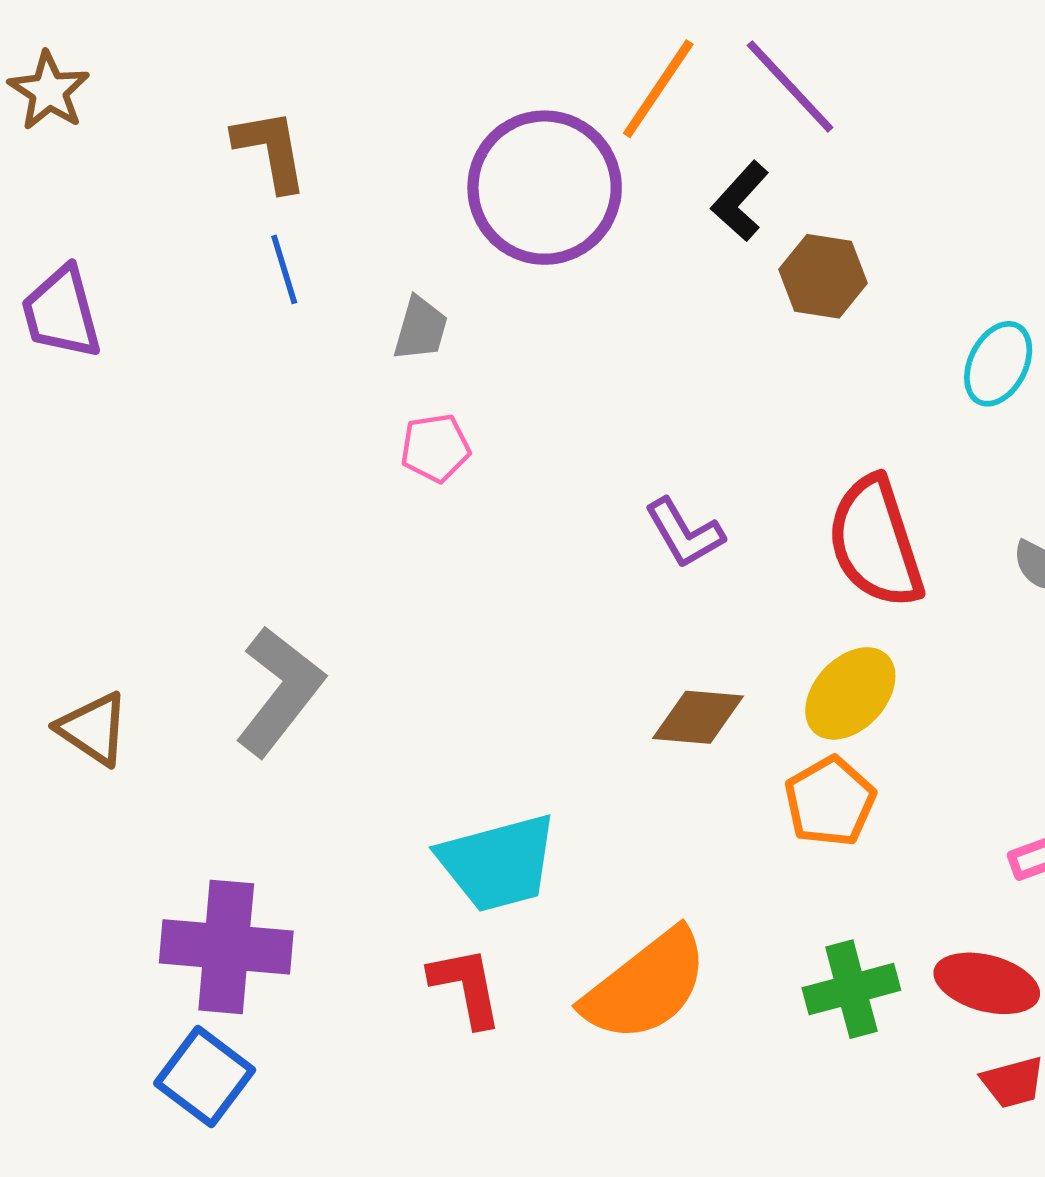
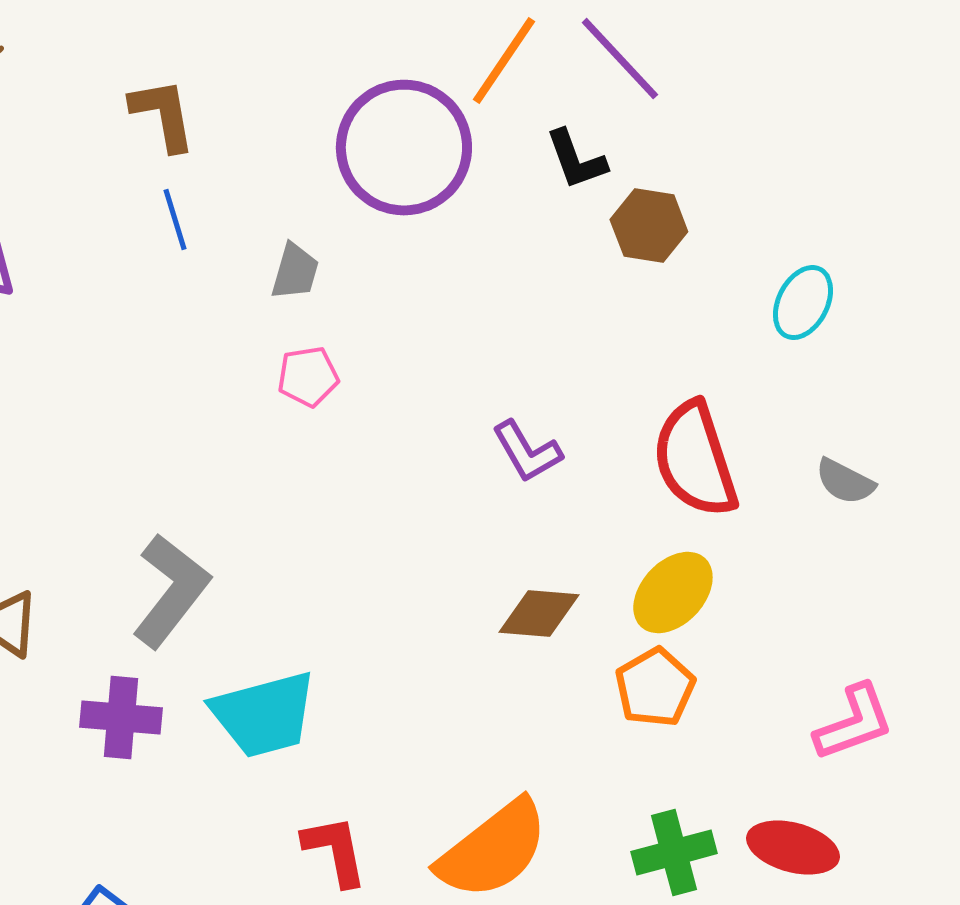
black L-shape: (740, 201) -> (576, 160), turned -62
cyan trapezoid: (498, 863) -> (264, 715), moved
purple cross: (226, 947) -> (121, 718), moved, size x0.7

